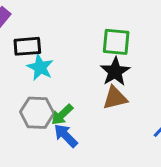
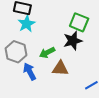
brown triangle: (115, 98) -> (60, 68), moved
green arrow: (62, 115) -> (47, 53), moved

